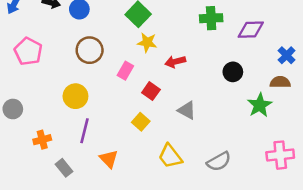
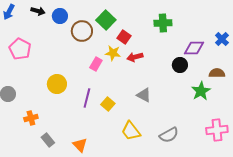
purple diamond: (251, 30) -> (194, 48), moved
yellow star: (147, 42) -> (113, 53), moved
brown circle: (90, 50) -> (82, 31), moved
blue cross: (287, 55) -> (222, 39), moved
red square: (151, 91) -> (124, 37), moved
purple line: (84, 131) -> (87, 98), moved
orange triangle: (109, 159) -> (80, 145), moved

